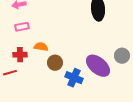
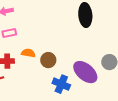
brown circle: (55, 63) -> (48, 60), moved

